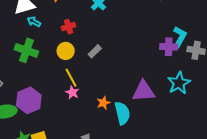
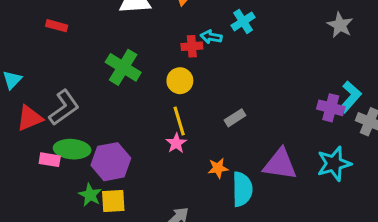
cyan arrow: (34, 22) -> (211, 37), moved, turned -32
gray rectangle: (95, 51) -> (235, 118), moved
purple hexagon: (29, 100) -> (111, 162), moved

